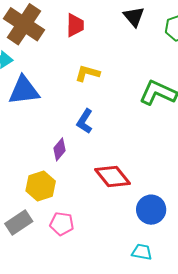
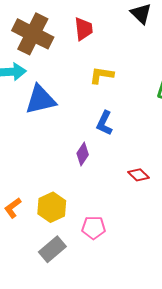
red diamond: (113, 177) -> (139, 175), size x0.6
yellow hexagon: (41, 186) -> (52, 207), moved
gray rectangle: (19, 222) -> (52, 249), moved

